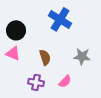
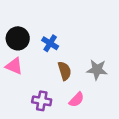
blue cross: (60, 19) -> (50, 43), moved, size x0.6
brown semicircle: (45, 57) -> (65, 71), moved

